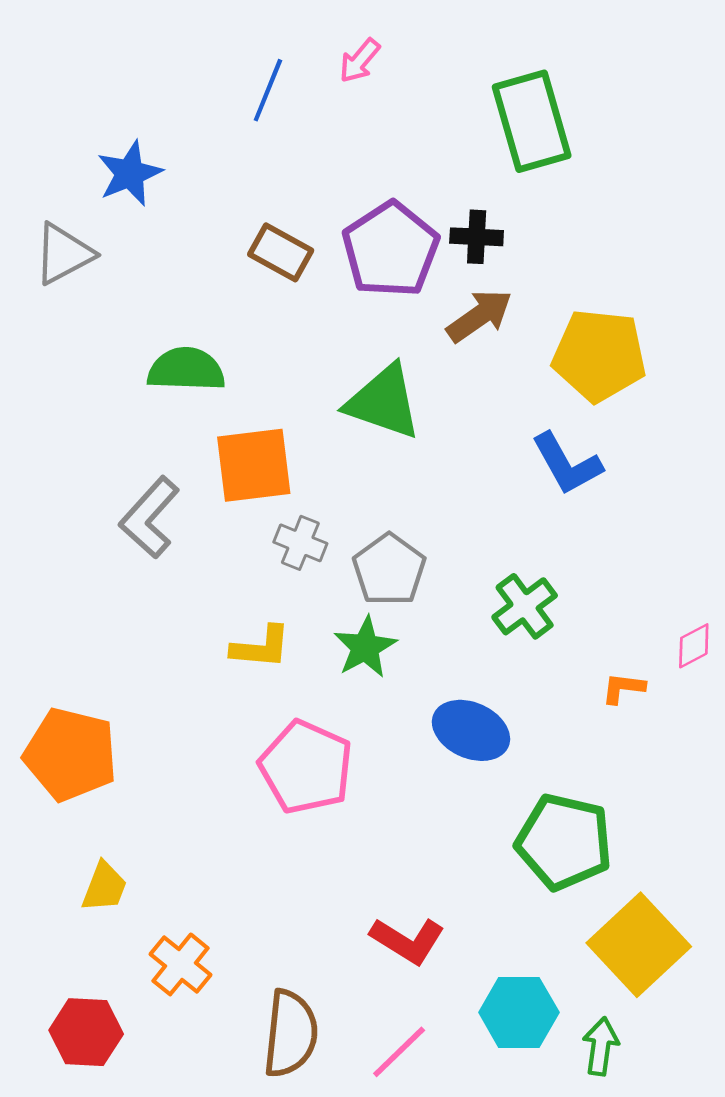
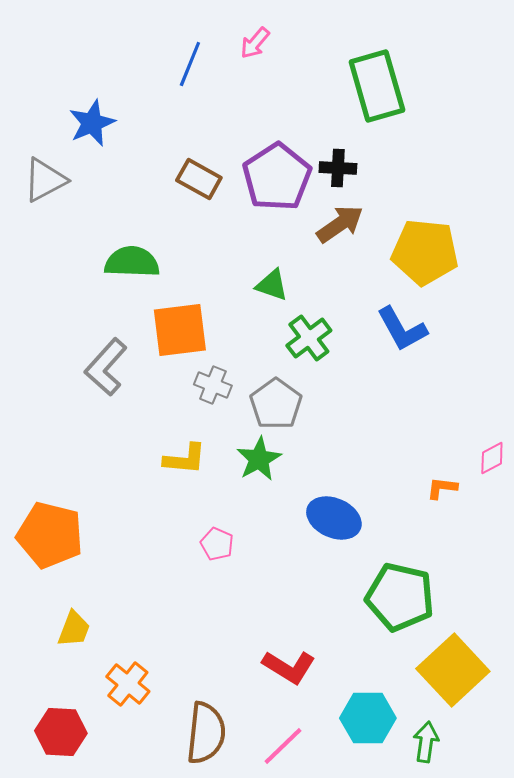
green triangle: (384, 402) -> (272, 285), size x0.6
green cross: (525, 606) -> (309, 338), moved
pink pentagon: (306, 767) -> (217, 544), size x0.5

